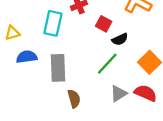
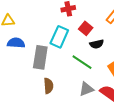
cyan rectangle: (53, 23) -> (59, 37), moved
green line: (107, 64) -> (82, 62), turned 70

